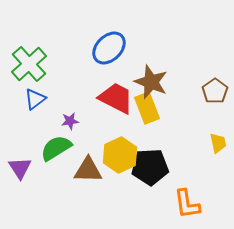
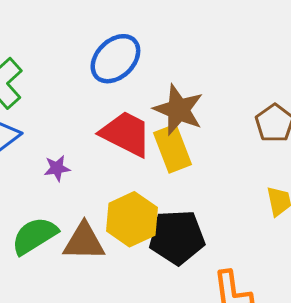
green semicircle: (56, 148) -> (34, 236), moved

